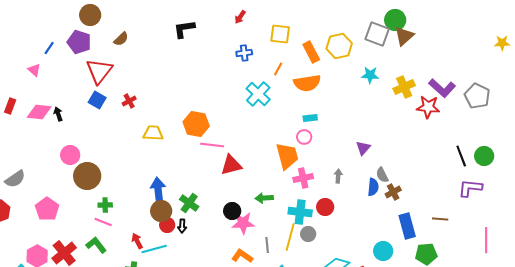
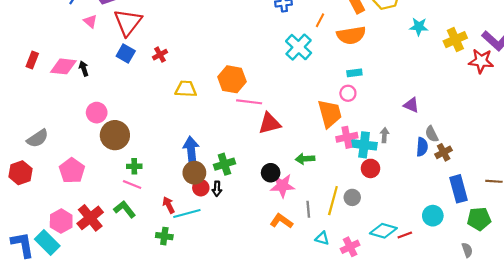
pink triangle: (34, 70) -> (90, 21), moved
purple triangle: (363, 148) -> (411, 105), turned -49
green cross: (189, 203) -> (224, 164), turned 36
cyan cross: (300, 212) -> (364, 145), moved

